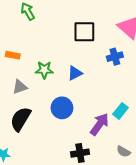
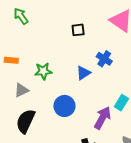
black square: (84, 32) -> (78, 30), size x0.6
blue cross: (115, 57) -> (104, 59), moved, turned -35
blue triangle: (75, 73) -> (83, 73), moved

